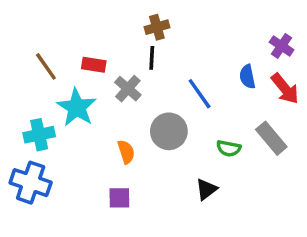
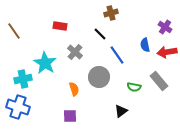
brown cross: (157, 27) -> (111, 13), moved
black line: (152, 58) -> (100, 34), moved, turned -48
red rectangle: (94, 65) -> (60, 26), moved
brown line: (46, 66) -> (14, 31), moved
red arrow: (285, 89) -> (167, 52), turned 120

